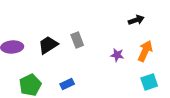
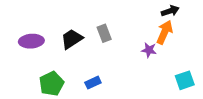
orange arrow: (145, 51) -> (165, 32), moved

